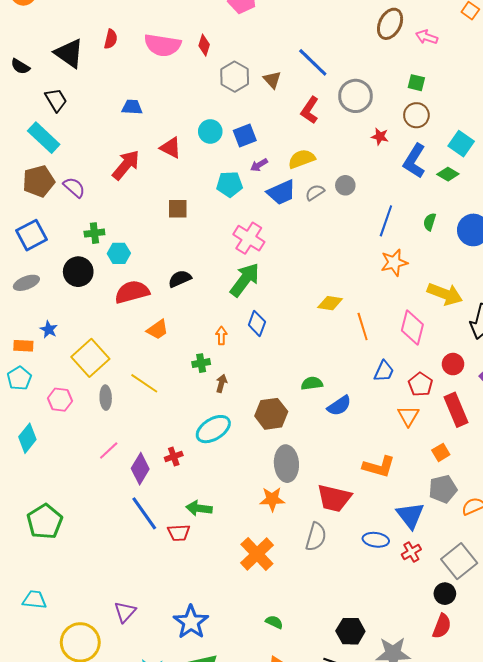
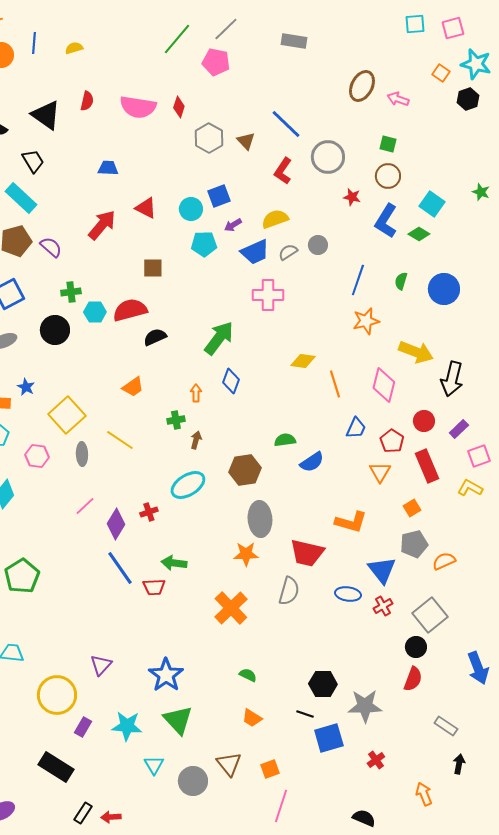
cyan circle: (210, 131) -> (191, 209), moved
pink cross: (249, 238) -> (268, 295), moved, turned -32
red semicircle: (132, 292) -> (130, 310), moved

